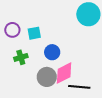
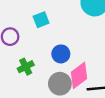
cyan square: (34, 33) -> (41, 20), moved

